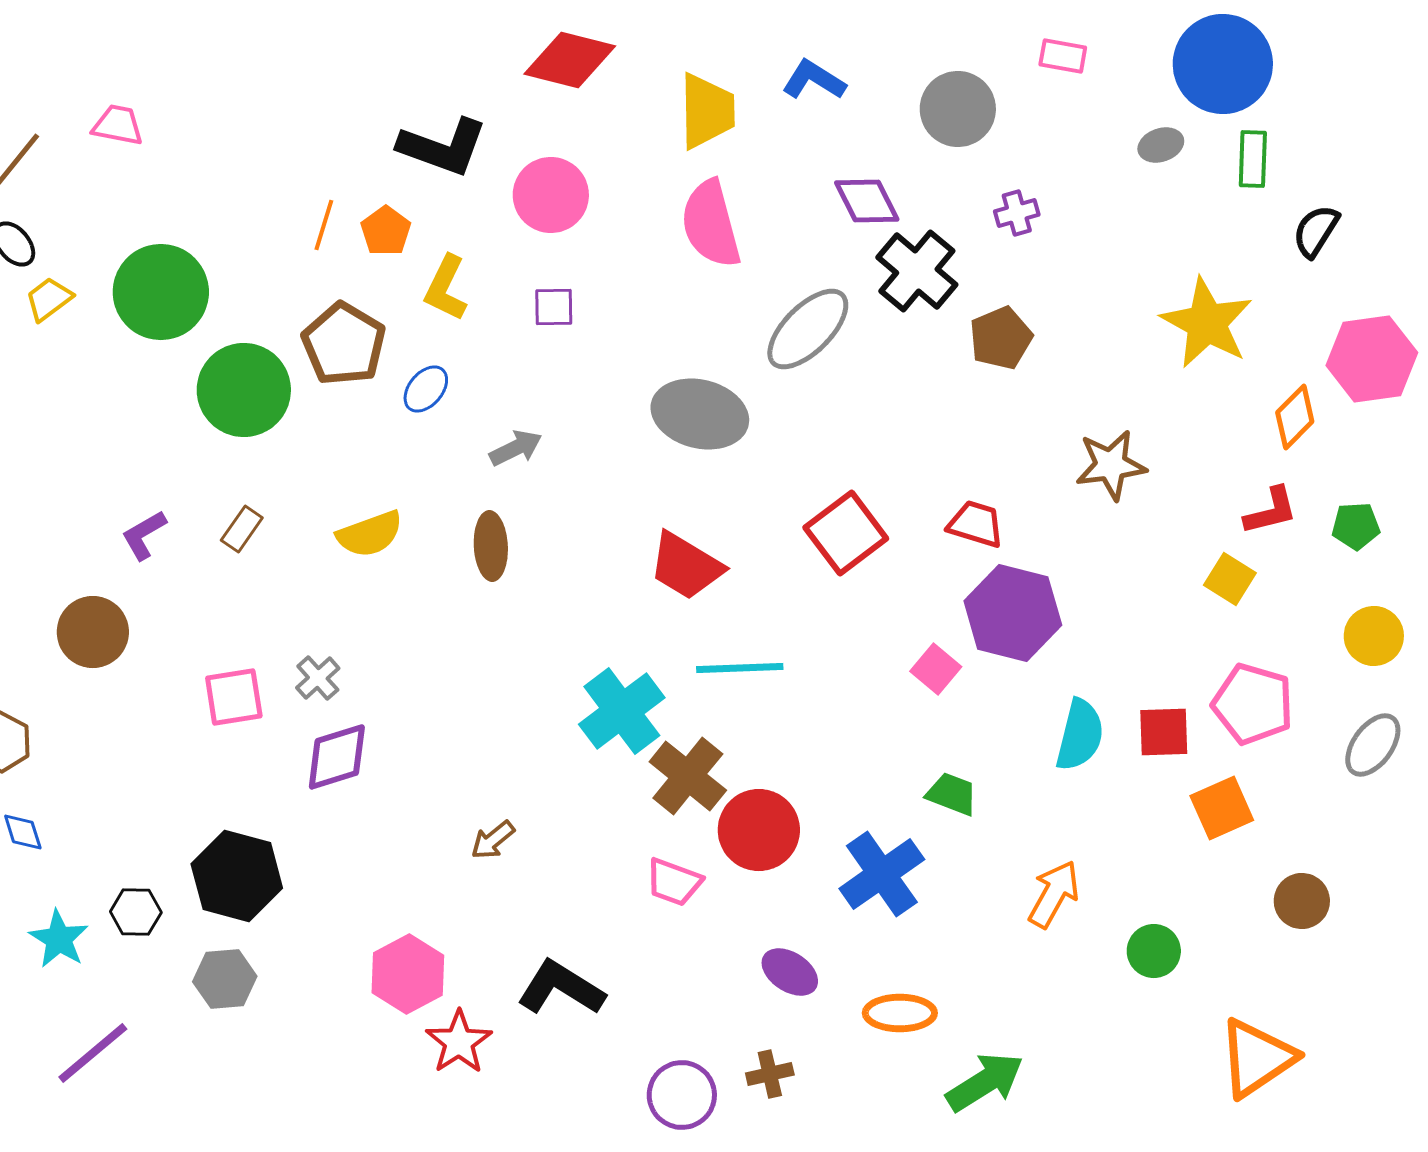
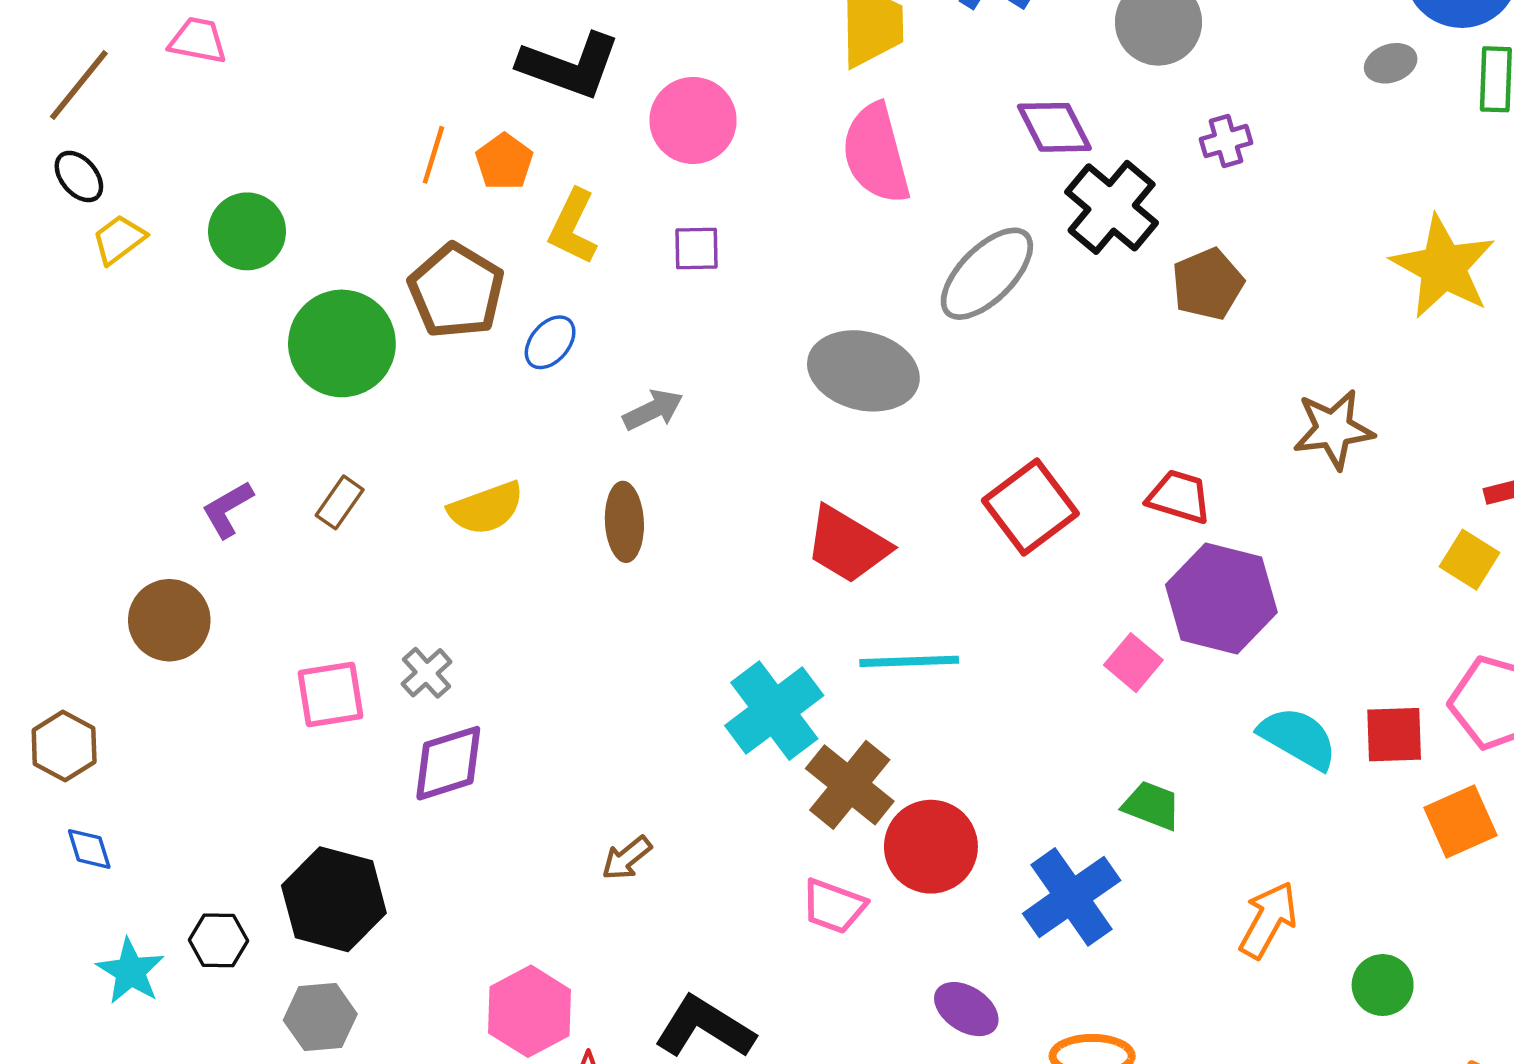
green circle: (161, 292) -> (247, 231), size x0.7
cyan semicircle: (1080, 735) -> (1298, 738), turned -74

